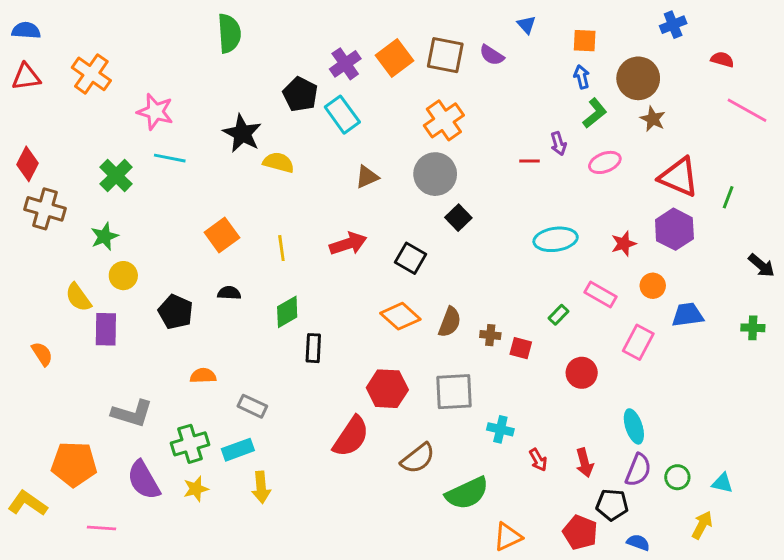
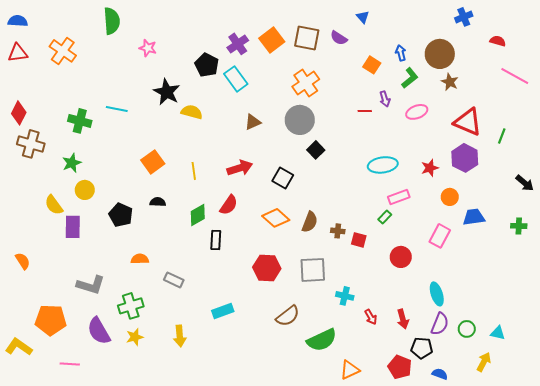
green semicircle: (229, 33) -> (112, 21), moved
orange square: (585, 41) -> (372, 65), moved, turned 30
pink star: (155, 112) -> (148, 48), moved, size x0.7
green cross: (116, 176) -> (80, 121), turned -30
pink rectangle: (601, 294) -> (399, 197), moved, turned -50
orange semicircle: (42, 354) -> (23, 261), moved
red semicircle: (351, 437) -> (229, 205), moved, size x0.7
cyan rectangle: (238, 450) -> (223, 311), moved

